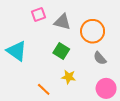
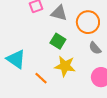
cyan triangle: (17, 51) -> (16, 59), moved
yellow star: (69, 77) -> (65, 66), size x1.5

